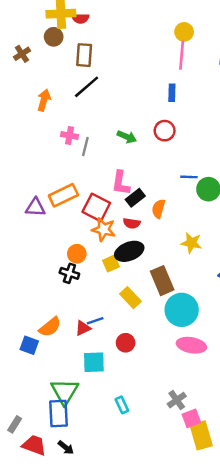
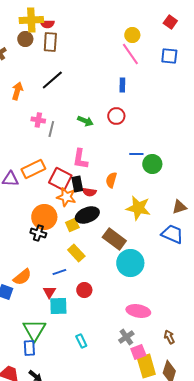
brown rectangle: (84, 55) -> (50, 42), moved
pink line: (182, 55) -> (130, 54), turned -40
black rectangle: (135, 198) -> (77, 184), moved, turned -63
yellow star: (191, 243) -> (138, 208), size x1.4
orange circle: (77, 254) -> (44, 217), size x1.6
brown rectangle: (162, 281) -> (114, 239), turned -30
yellow rectangle: (130, 298) -> (76, 253), moved
red triangle: (83, 328) -> (49, 292), moved, turned -32
pink ellipse: (191, 345) -> (138, 311), moved
blue rectangle: (59, 413) -> (29, 348), size x0.7

